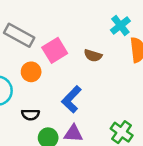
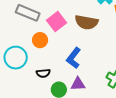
brown semicircle: (93, 56) -> (86, 22), size x1.6

